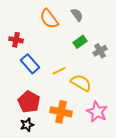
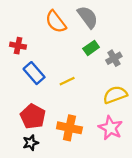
gray semicircle: (77, 15) -> (88, 17), size x1.5
yellow semicircle: (81, 83) -> (115, 95), moved, turned -50

